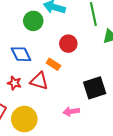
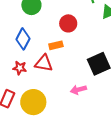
blue diamond: (21, 54) -> (23, 39), turned 60
orange rectangle: (53, 64) -> (56, 45), turned -40

